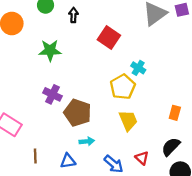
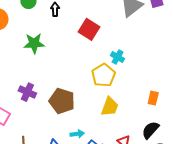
purple cross: (52, 94) -> (27, 92), moved
yellow trapezoid: (128, 120) -> (110, 107), turned 45
cyan arrow: (87, 141) -> (77, 134), moved

